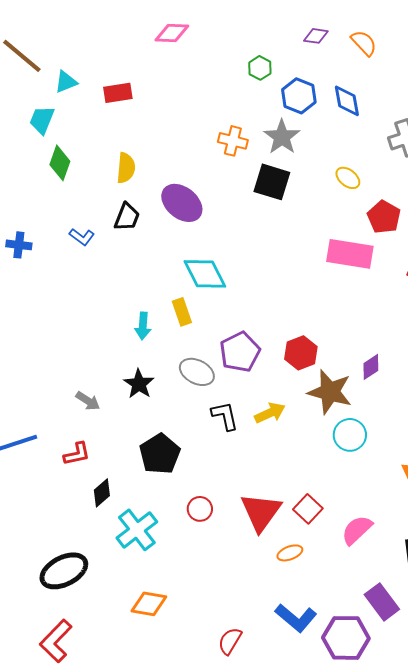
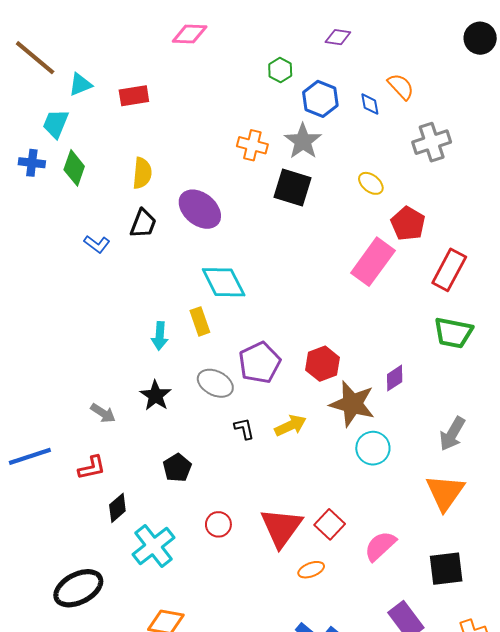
orange semicircle: (364, 43) -> (401, 87), moved
blue diamond: (347, 101) -> (370, 104), size x0.7
blue cross: (19, 245) -> (32, 163), moved
pink rectangle: (350, 254) -> (373, 262), turned -63
black L-shape: (225, 416) -> (244, 429), size x0.7
black pentagon: (160, 454) -> (177, 468), size x0.7

